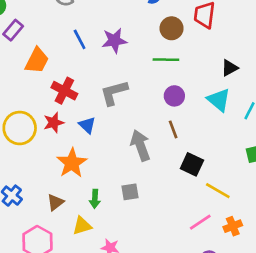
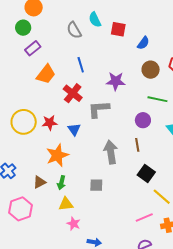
purple star: (114, 41) -> (116, 81), moved
green line: (166, 60) -> (157, 99), moved
red cross: (64, 91) -> (73, 93), moved
green arrow: (95, 199) -> (61, 183), moved
yellow triangle: (82, 226) -> (66, 204), moved

